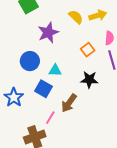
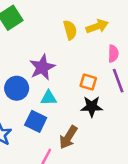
yellow semicircle: (76, 17) -> (70, 30), turned 35
purple star: (48, 33) -> (42, 67), moved
orange square: (88, 50) -> (88, 82), moved, turned -32

